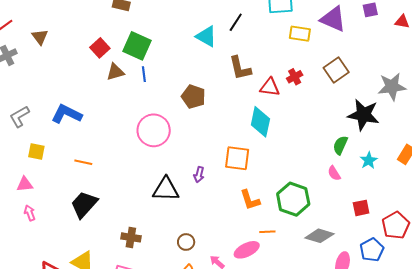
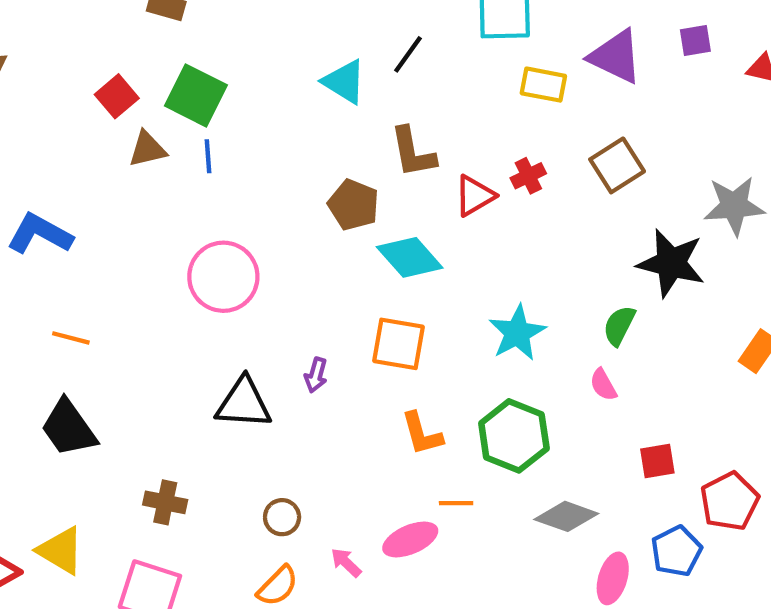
red triangle: (270, 87) -> (475, 196), turned -40
brown pentagon: (193, 97) -> (354, 205), moved
cyan diamond: (260, 122) -> (410, 257), moved, turned -56
cyan star: (369, 160) -> (517, 333), moved, size x1.5
black trapezoid: (84, 204) -> (68, 428), turned -80

